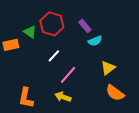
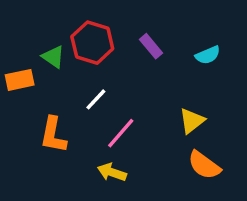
cyan semicircle: (95, 41) -> (208, 55), moved
orange L-shape: (26, 98) -> (53, 135), moved

